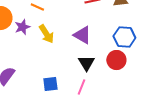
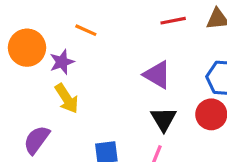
yellow arrow: (46, 34) -> (67, 98), moved

